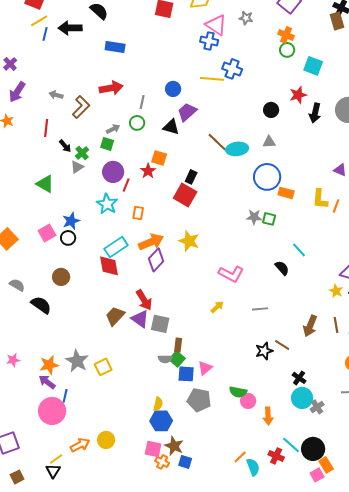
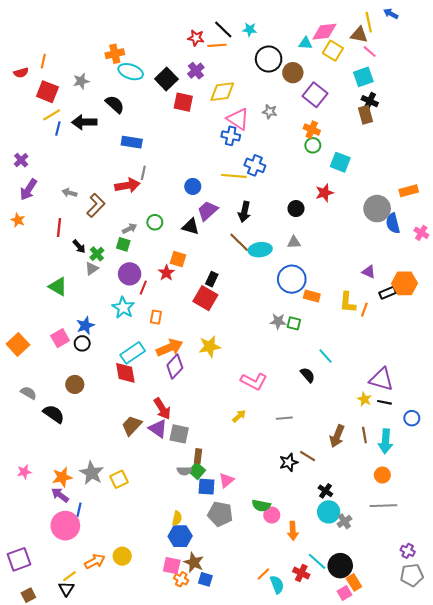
gray line: (142, 102) -> (143, 173), moved
black arrow: (315, 113) -> (244, 212), moved
yellow star: (189, 241) -> (210, 347), turned -30

